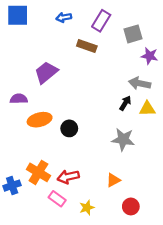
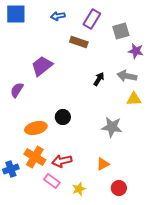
purple semicircle: (19, 99) -> (17, 90), turned -56
black arrow: (125, 103) -> (99, 79), moved
orange ellipse: (40, 120) -> (36, 128), moved

